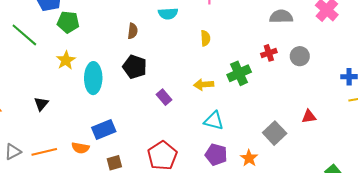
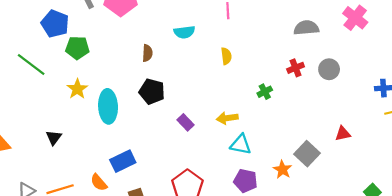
green cross: (239, 73) -> (265, 92), size x0.6
yellow arrow: (204, 85) -> (227, 118), moved
orange semicircle: (80, 148) -> (99, 182), turned 42
orange star: (249, 158) -> (282, 170), moved

